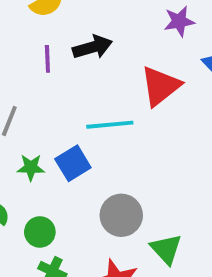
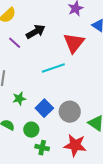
purple line: (47, 59) -> (15, 43), turned -32
blue square: (73, 163) -> (44, 108), moved

